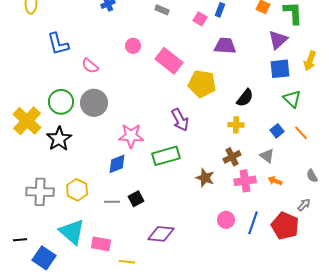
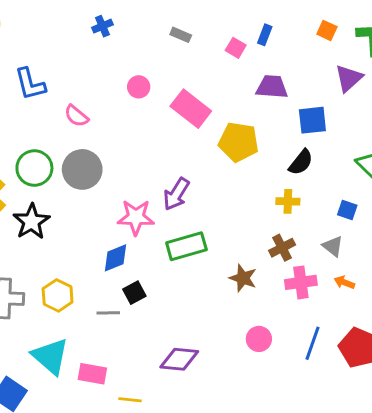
blue square: (280, 69) -> (312, 120), moved
purple arrow: (180, 120) -> (176, 194), moved, turned 60
blue square: (277, 131) -> (347, 210), turned -32
black square: (136, 199) -> (134, 293), moved
pink circle: (226, 220) -> (259, 339), moved

